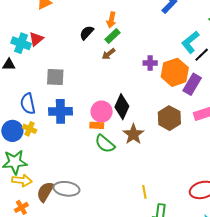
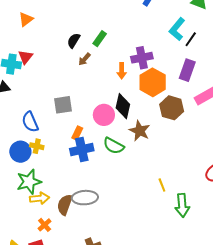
orange arrow: (111, 20) -> (122, 71), moved
brown arrow: (109, 54) -> (84, 59), moved
purple cross: (150, 63) -> (142, 58), size x1.5
orange hexagon: (175, 72) -> (153, 82), moved
gray square: (55, 77) -> (63, 105), moved
blue cross: (60, 111) -> (82, 150), moved
orange rectangle: (97, 125) -> (77, 133), moved, turned -56

